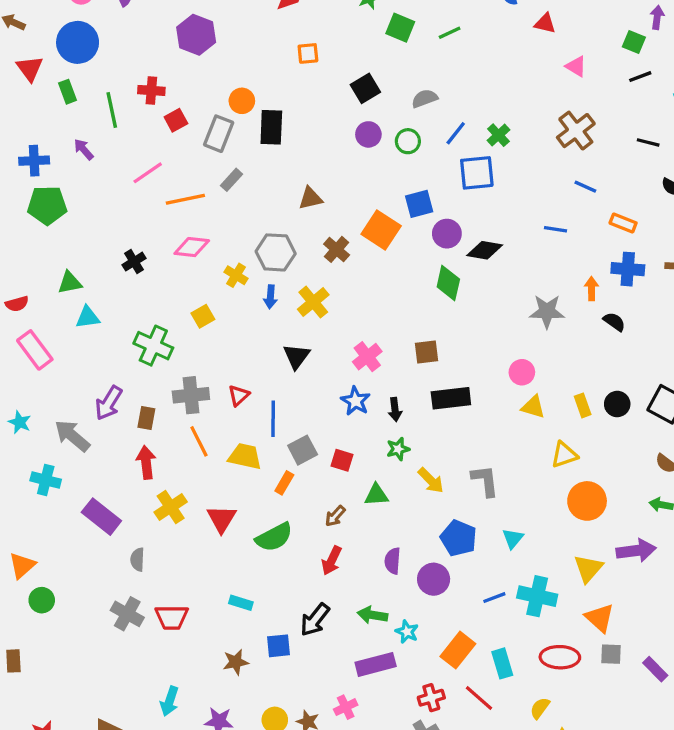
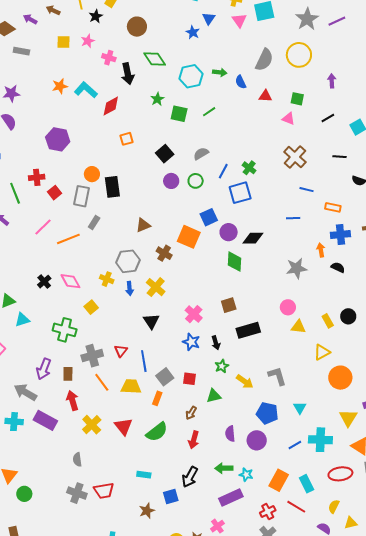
green square: (634, 42) -> (297, 99), moved
pink diamond: (192, 247) -> (70, 281), moved, turned 65
purple rectangle: (101, 517) -> (45, 420), moved

